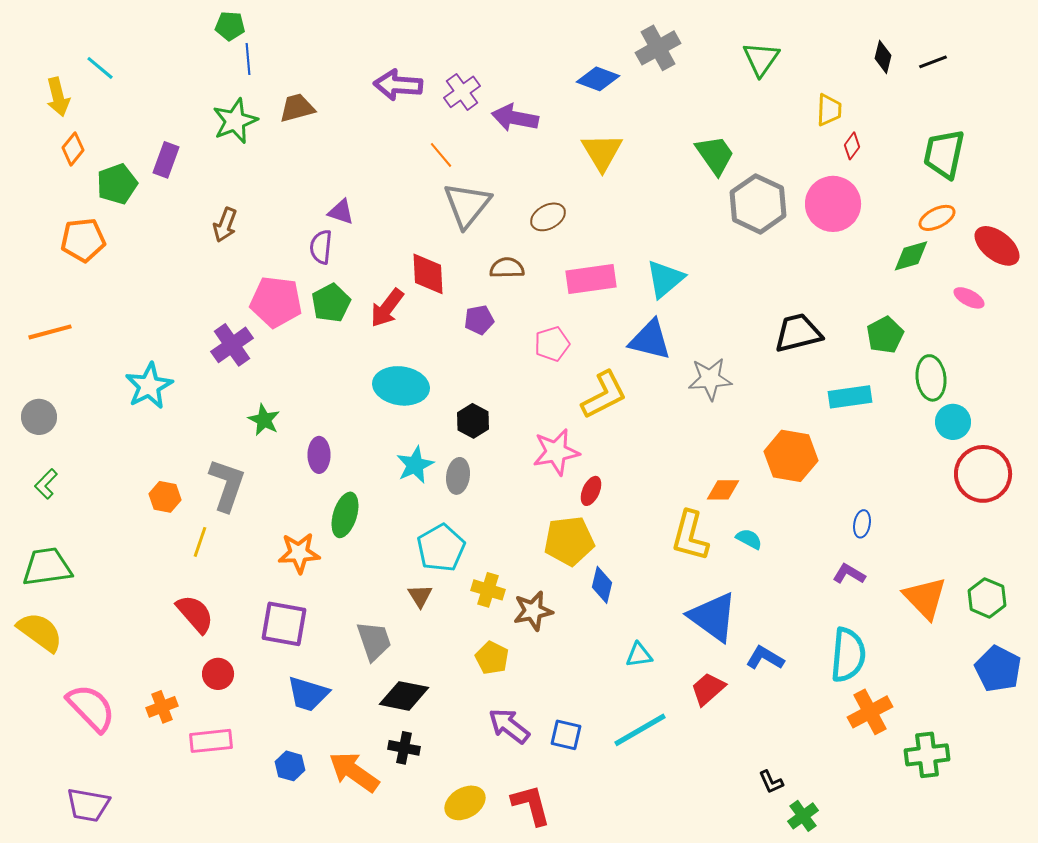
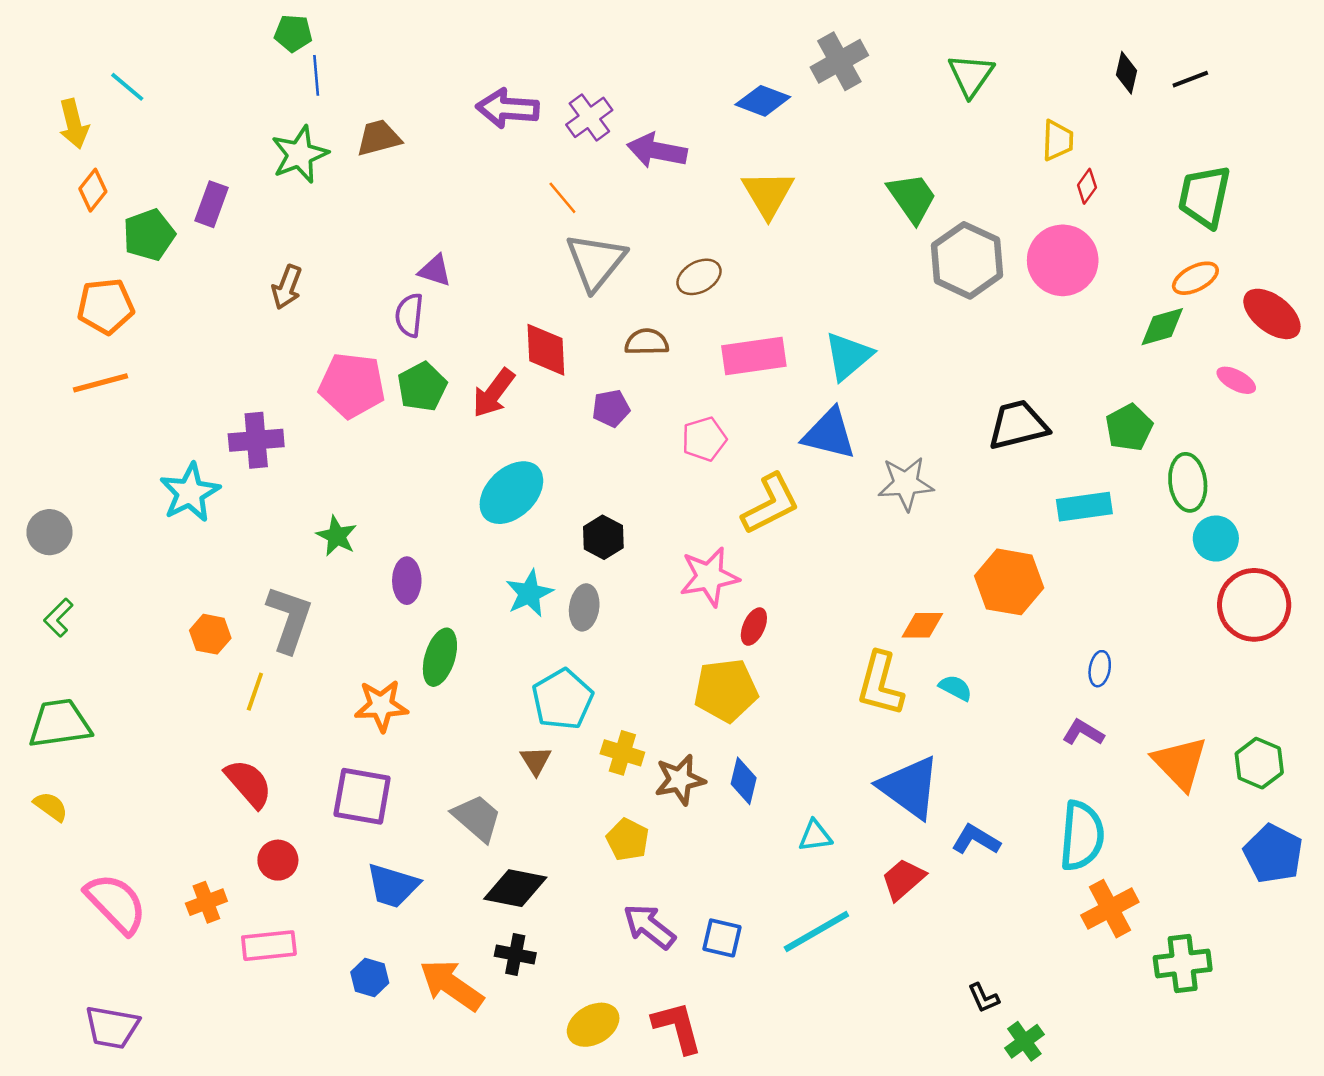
orange line: (50, 332) -> (101, 383), moved
purple cross: (232, 345) -> (256, 440), moved, turned 30
cyan ellipse: (401, 386) -> (511, 493), turned -52
blue diamond: (602, 585) -> (744, 781), moved
yellow semicircle: (40, 632) -> (51, 806), size x0.6
gray trapezoid: (374, 641) -> (477, 818), turned -30

